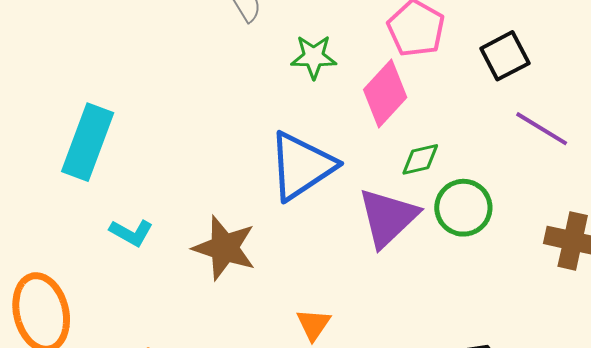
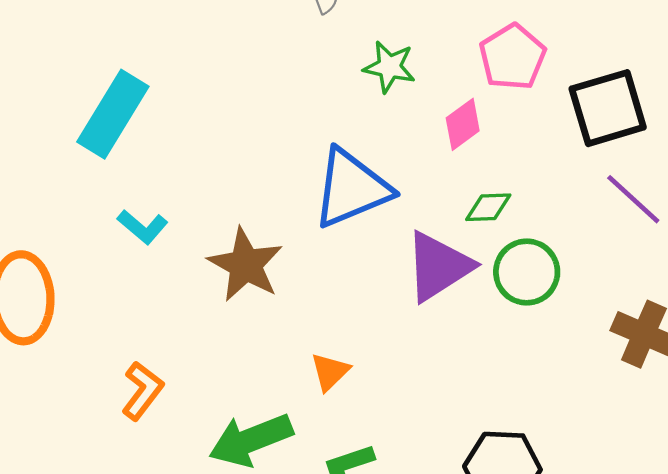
black square: (505, 56) -> (608, 108), size x1.4
pink diamond: (385, 93) -> (463, 124), size x0.7

